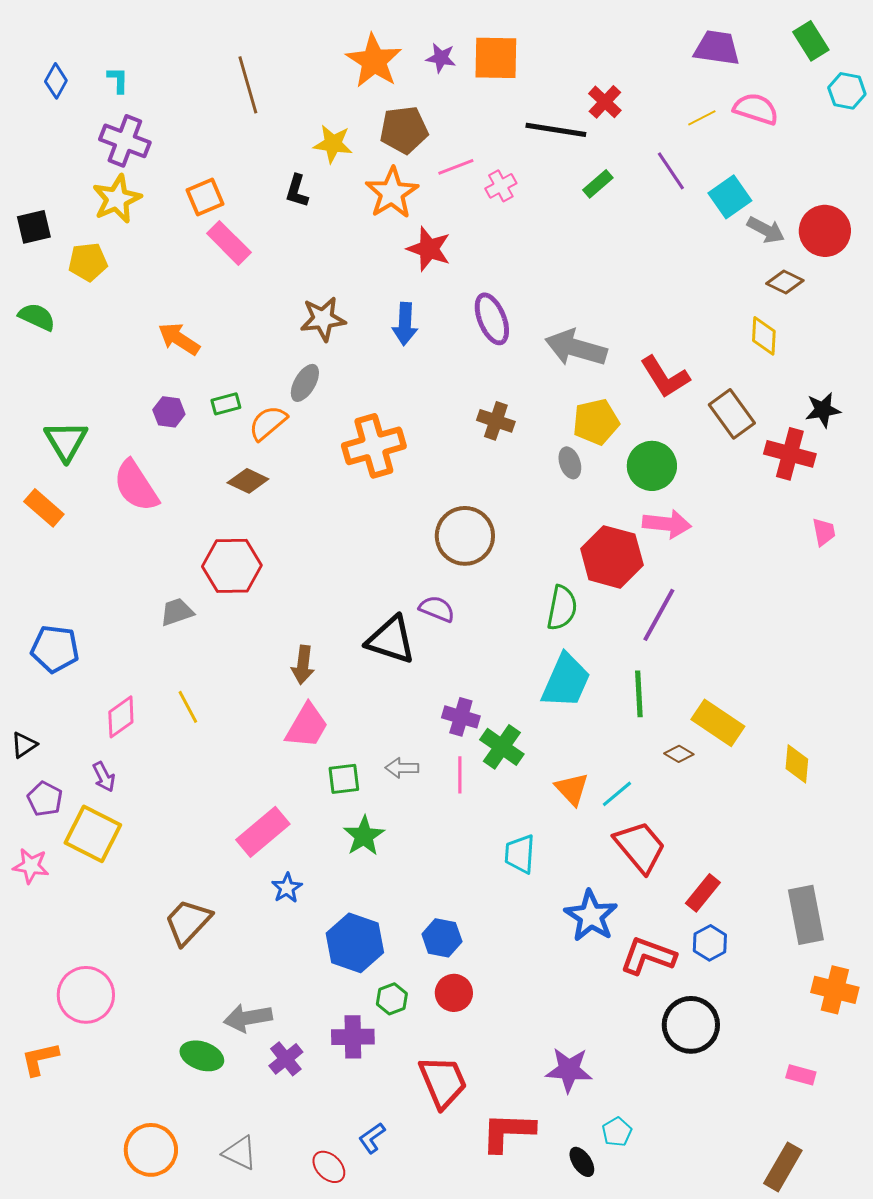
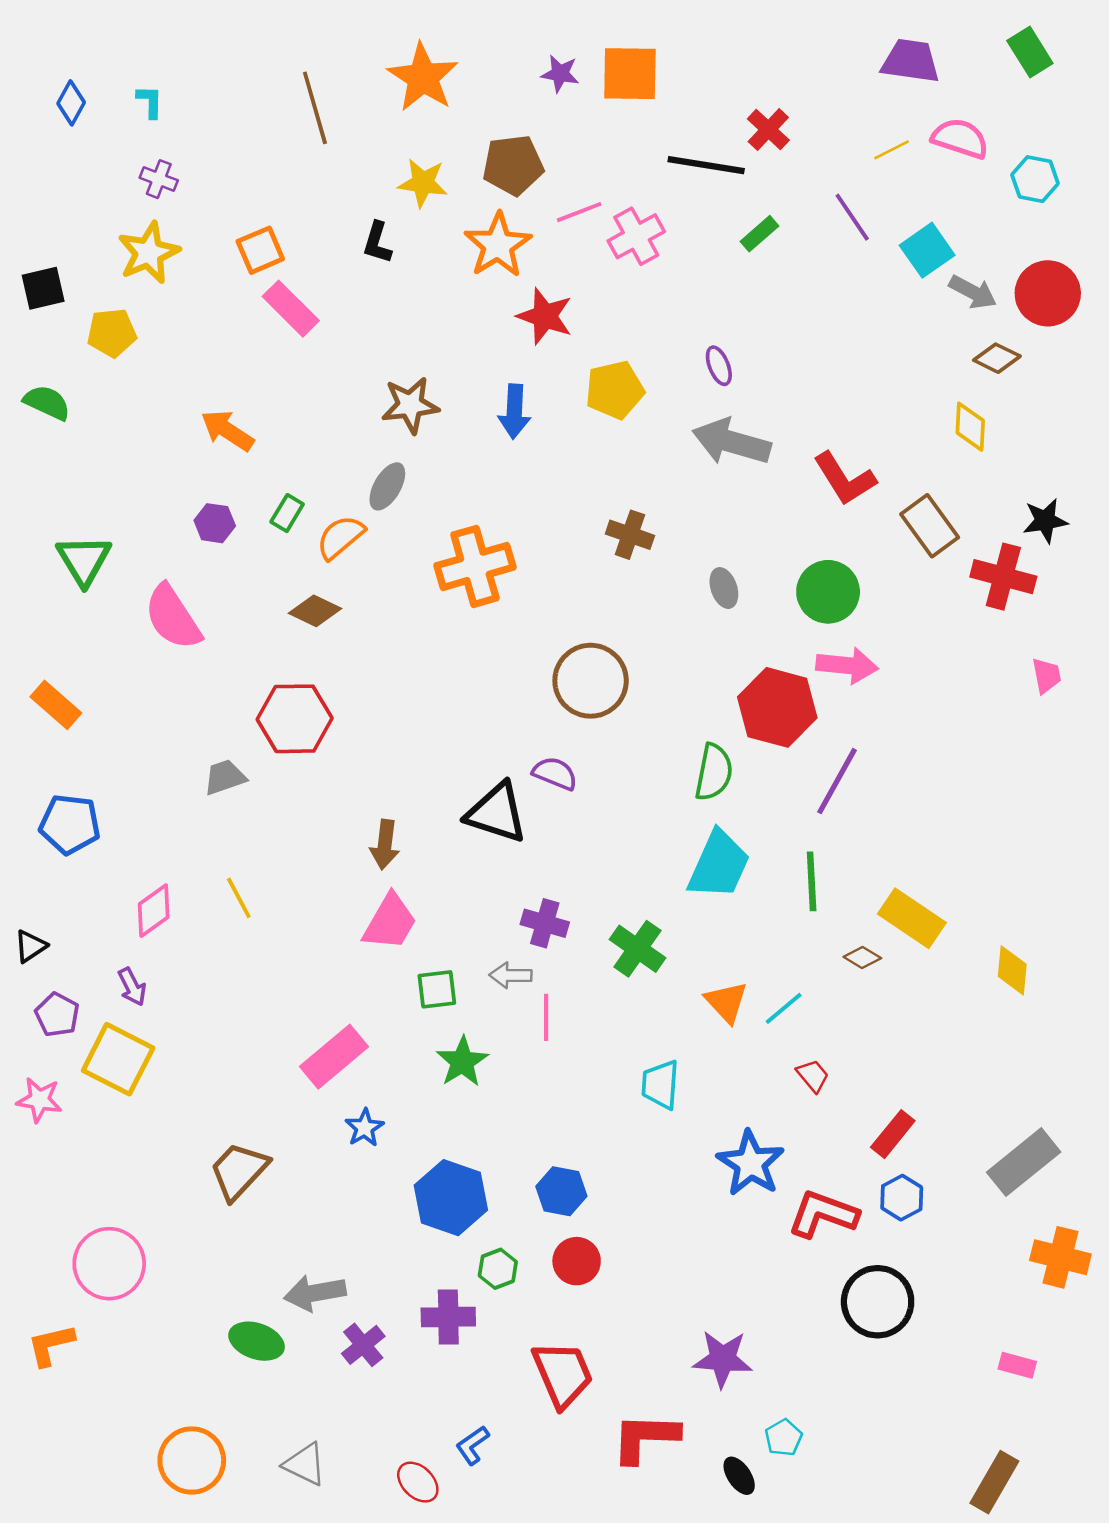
orange star: (374, 61) -> (423, 77), moved
cyan hexagon: (847, 91) -> (1035, 179), moved
purple cross: (125, 141) -> (159, 179), size x0.6
pink cross: (501, 186) -> (636, 236), size x1.4
purple ellipse: (492, 319) -> (719, 366), moved, size x0.6
green rectangle: (226, 404) -> (287, 513), turned -44
yellow pentagon: (596, 422) -> (615, 390), moved
orange rectangle: (44, 508) -> (56, 705), moved
purple cross: (461, 717) -> (545, 923), moved
pink line: (460, 775) -> (546, 1017), moved
red trapezoid: (640, 847) -> (813, 1076), size x0.5
gray rectangle: (806, 915) -> (1024, 1162), turned 62

